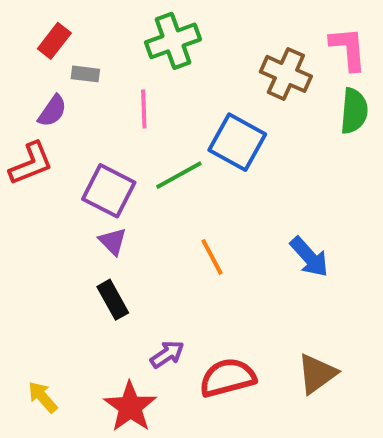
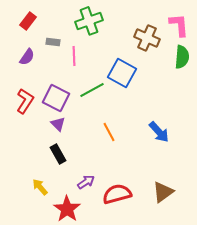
gray rectangle: (85, 74) -> (53, 42), moved
red L-shape: (31, 163) -> (25, 101), moved, turned -35
yellow arrow: (43, 397) -> (40, 187), moved

